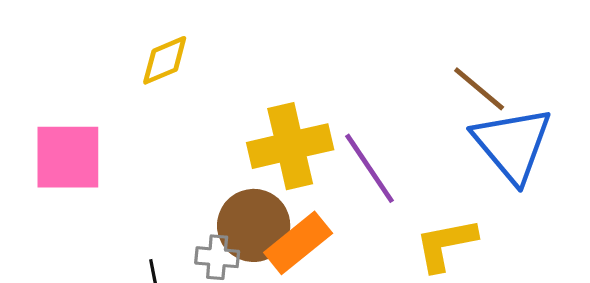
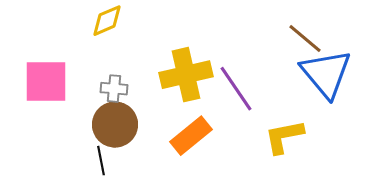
brown circle: (254, 225) -> (115, 125), moved
gray cross: (217, 257) -> (114, 89), moved

